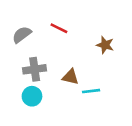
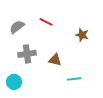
cyan line: (91, 91) -> (74, 79), moved
cyan circle: (32, 96) -> (14, 82), moved

